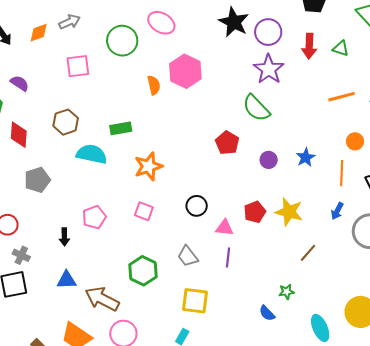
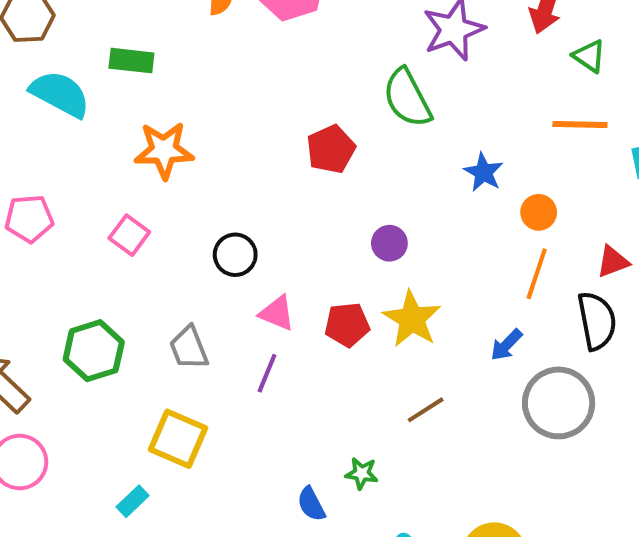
green triangle: (341, 48) -> (589, 56), moved
orange circle: (355, 141) -> (539, 212), moved
blue star: (306, 157) -> (483, 172), moved, turned -30
purple circle: (269, 160) -> (389, 243), moved
red pentagon: (255, 212) -> (347, 325), moved

